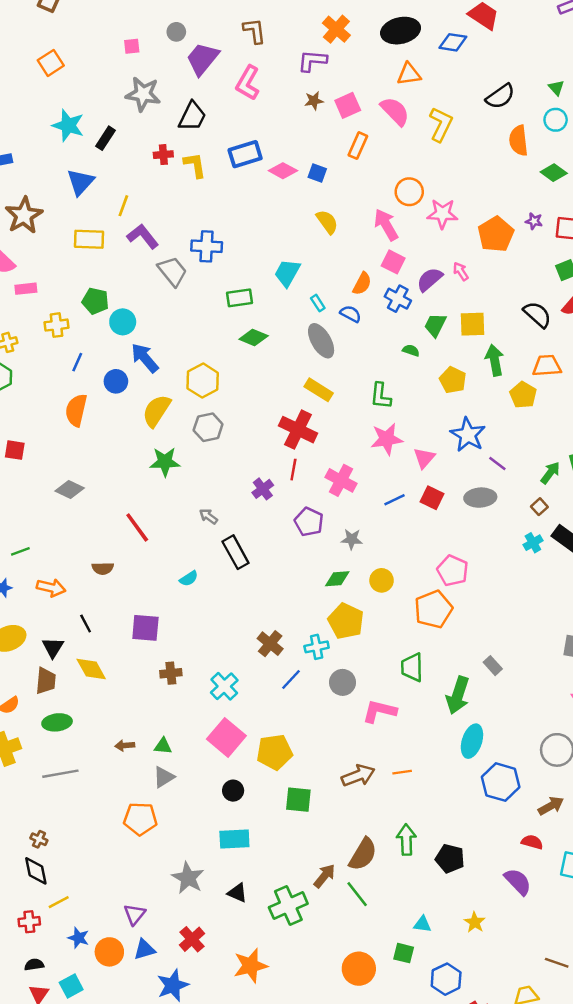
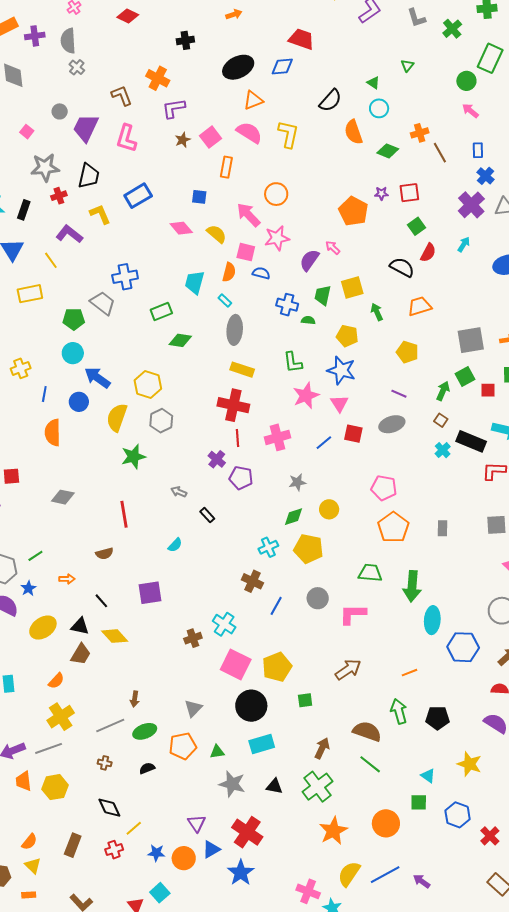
orange cross: (336, 29) -> (158, 78), moved
pink square: (132, 46) -> (27, 132), turned -32
red cross: (163, 155) -> (59, 196), moved
pink diamond: (283, 171) -> (181, 228), moved, turned 35
yellow line: (123, 206) -> (51, 260), turned -42
pink star: (442, 214) -> (277, 238), moved
pink arrow: (386, 225) -> (248, 215), moved
purple L-shape: (143, 236) -> (69, 234), moved
pink square: (393, 262) -> (246, 252), moved
orange semicircle: (362, 284) -> (229, 272), moved
blue cross: (398, 299) -> (287, 305), moved
green pentagon: (95, 301) -> (74, 319), moved
blue semicircle: (351, 314) -> (261, 273), moved
gray ellipse: (321, 341) -> (235, 330), turned 48
green arrow: (495, 360) -> (377, 312), size x0.7
yellow pentagon: (523, 395) -> (407, 352), moved
blue star: (468, 435) -> (341, 370), moved
pink cross: (341, 480) -> (277, 437), turned -30
purple pentagon: (309, 522) -> (241, 478), moved
red line: (137, 527) -> (124, 514), turned 40
black rectangle: (236, 552) -> (207, 515), size x0.6
orange arrow: (51, 588) -> (67, 579), size x0.7
orange pentagon: (433, 609) -> (393, 527), moved
black triangle: (53, 647) -> (80, 626), turned -36
cyan cross: (317, 647) -> (268, 547), moved
gray rectangle: (493, 666) -> (443, 528), moved, turned 56
green trapezoid: (412, 667) -> (370, 573), turned 110
brown cross: (171, 673) -> (193, 638), moved
brown trapezoid: (46, 681) -> (81, 654), turned 40
green ellipse: (57, 722) -> (145, 731), moved
brown arrow: (125, 745) -> (135, 699), moved, turned -63
green triangle: (163, 746) -> (217, 752), moved
orange line: (402, 772) -> (410, 673), moved
black circle: (233, 791) -> (251, 706), size x1.8
green square: (298, 800) -> (305, 700), size x0.7
brown cross: (39, 839) -> (105, 763), moved
brown semicircle: (363, 854) -> (367, 731), turned -88
brown arrow: (324, 876) -> (322, 748), moved
yellow star: (475, 922) -> (469, 764), size x1.4
cyan triangle: (422, 924) -> (428, 776), turned 42
red cross: (192, 939) -> (247, 832), size x1.4
black semicircle: (34, 965) -> (147, 768), moved
orange star: (250, 966) -> (333, 831), moved

